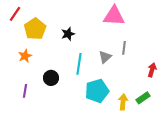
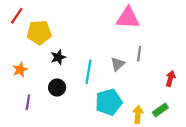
yellow pentagon: (35, 29) -> (39, 33), turned 30
black star: (68, 34) -> (58, 57), moved
orange star: (25, 56) -> (20, 70), moved

